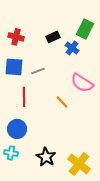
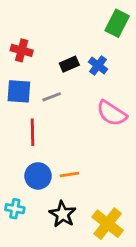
green rectangle: (85, 29) -> (117, 23), moved
black rectangle: (53, 37) -> (69, 64), moved
orange line: (62, 102) -> (69, 175), moved, turned -56
blue circle: (17, 129) -> (38, 176), moved

